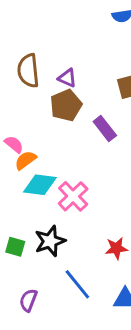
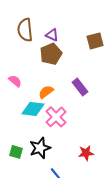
purple rectangle: (105, 128) -> (80, 87), moved
orange semicircle: (25, 160) -> (46, 92), moved

